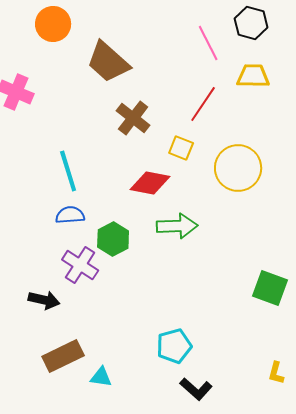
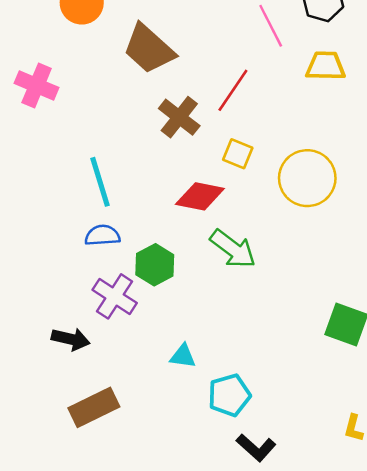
red line: (203, 104) -> (233, 90), moved
green arrow: (177, 226) -> (233, 249), turned 39
cyan triangle: (101, 377) -> (183, 356), moved

